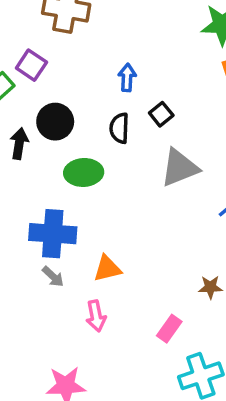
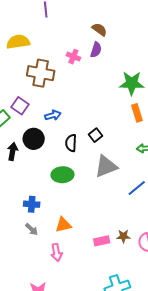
blue arrow: (127, 78) -> (53, 115), moved, turned 70
green ellipse: (84, 172) -> (62, 175), moved
blue cross: (53, 234) -> (32, 204), size x0.6
pink rectangle: (169, 329) -> (102, 241), moved, turned 42

